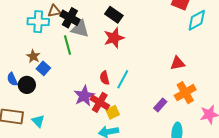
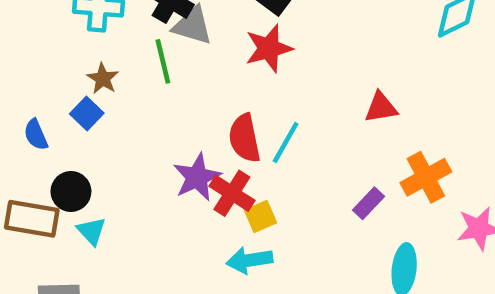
brown star: (33, 56) -> (103, 79), moved
red triangle: (178, 63) -> (381, 107), moved
blue square: (43, 68) -> (87, 114), moved
red semicircle: (105, 78) -> (245, 138), size x1.5
black circle: (27, 85) -> (71, 191), moved

